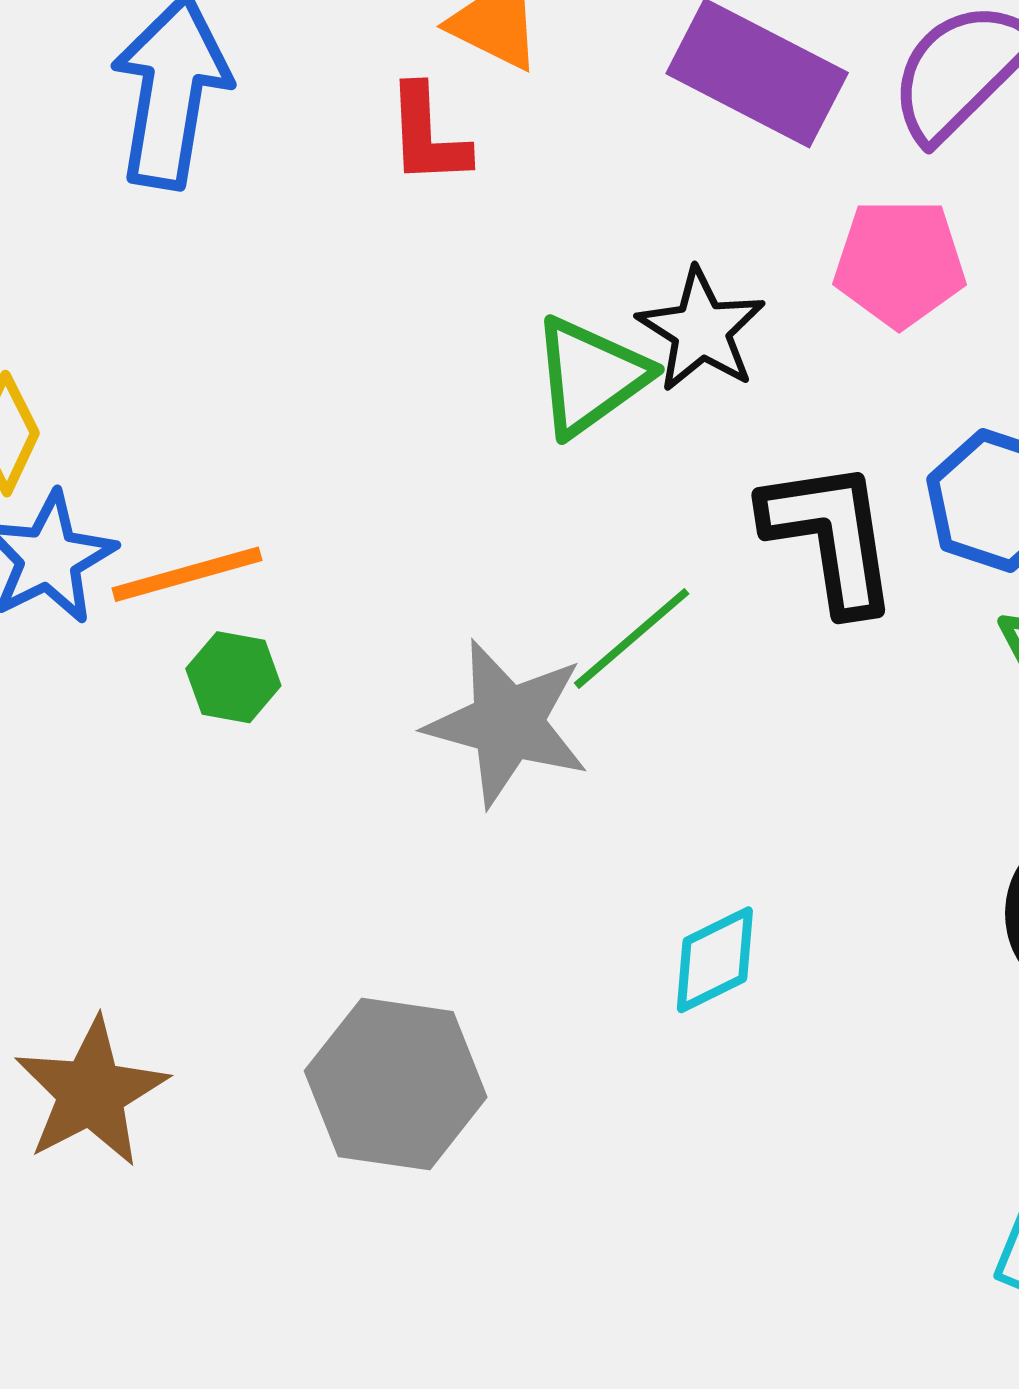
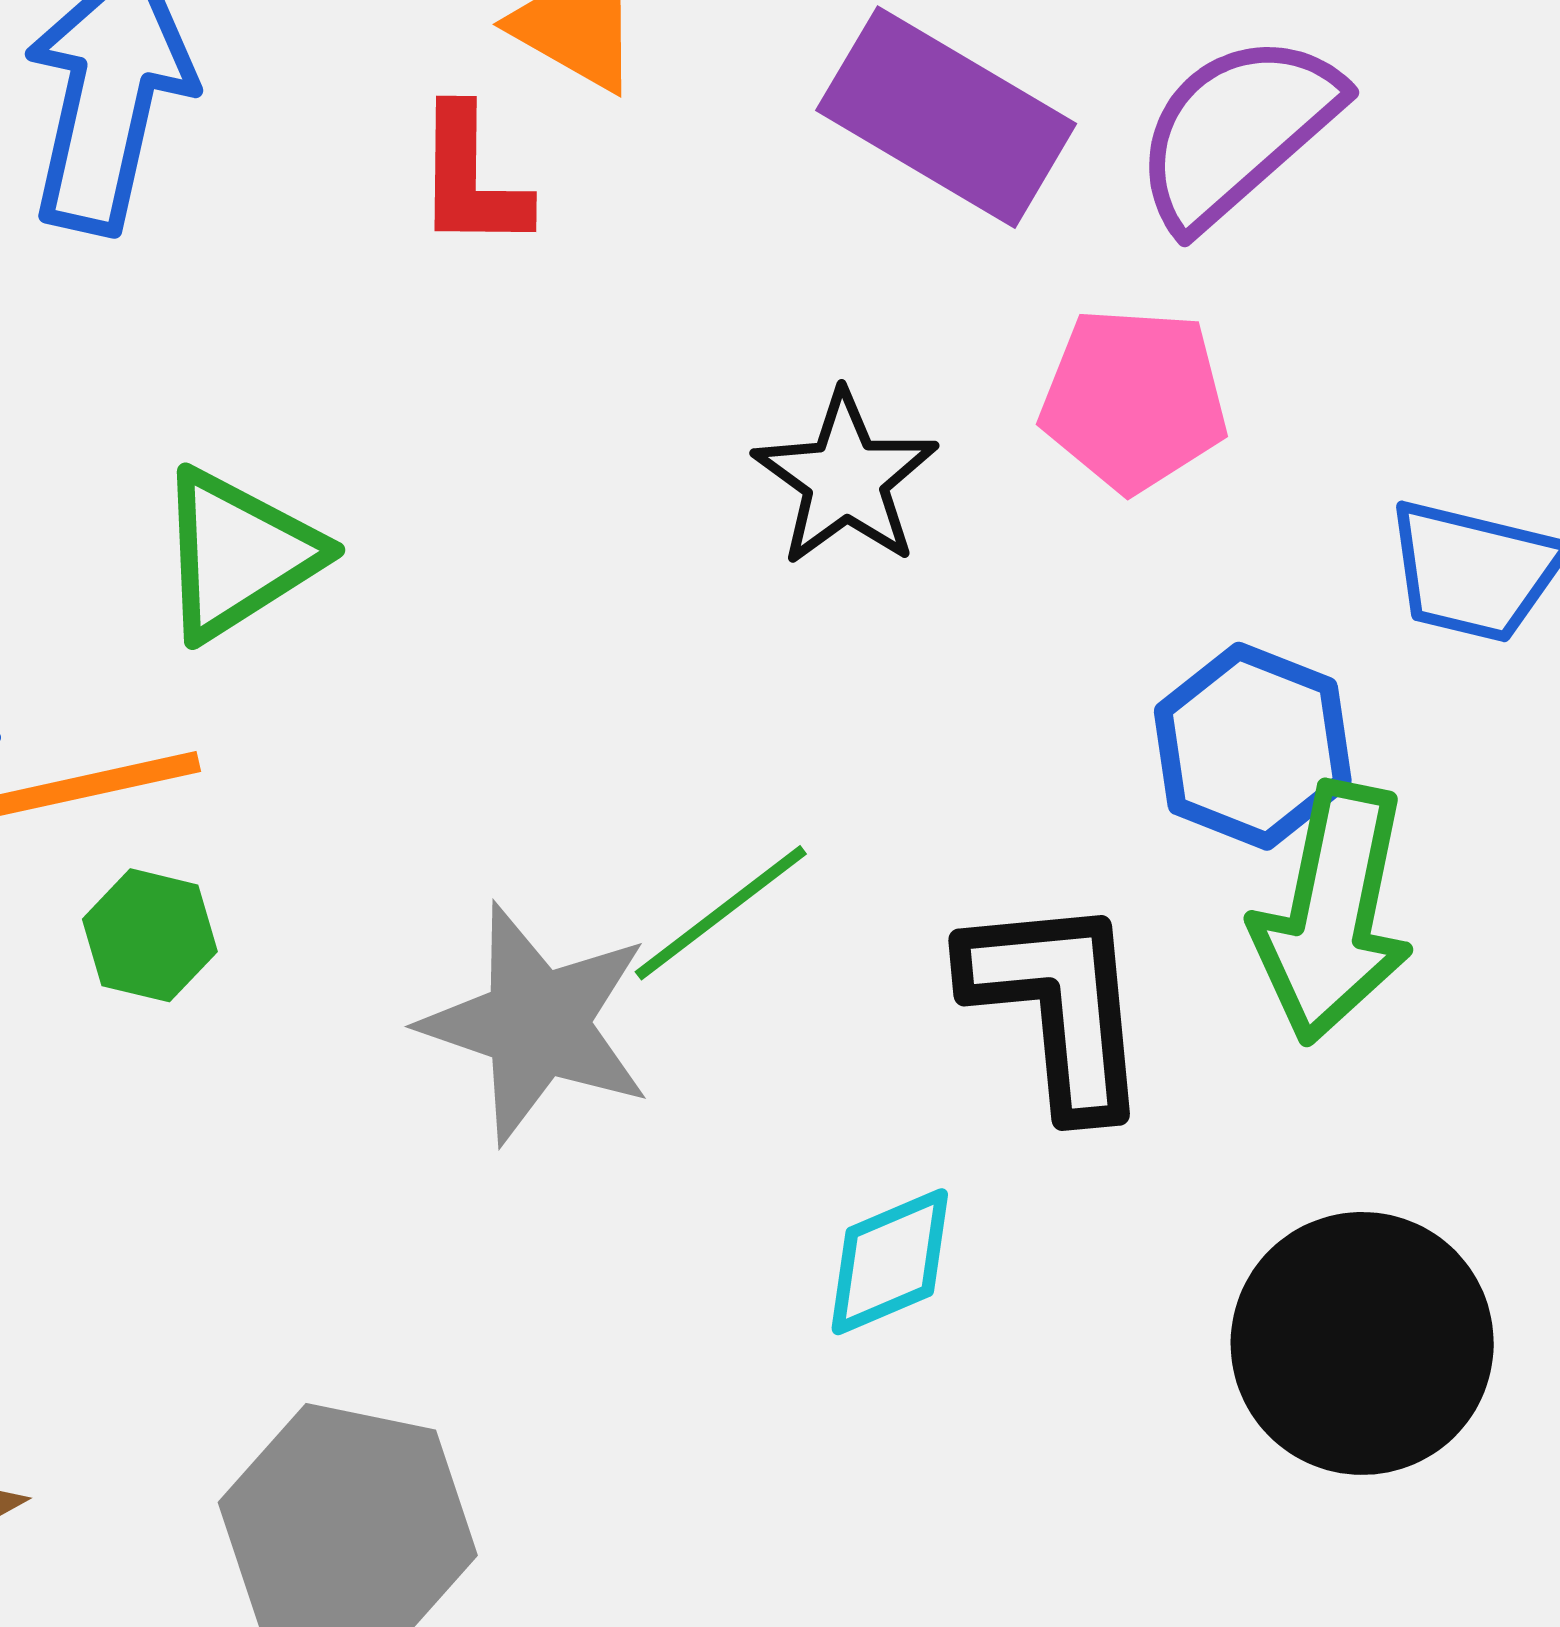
green triangle: (590, 376) -> (238, 554), moved
black L-shape: (830, 536) -> (1058, 1004), moved
cyan diamond: (715, 960) -> (890, 1262), moved

